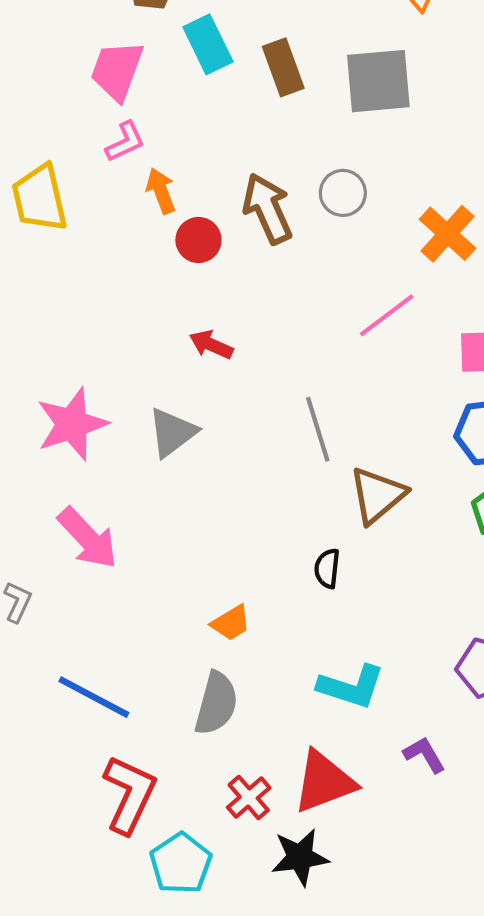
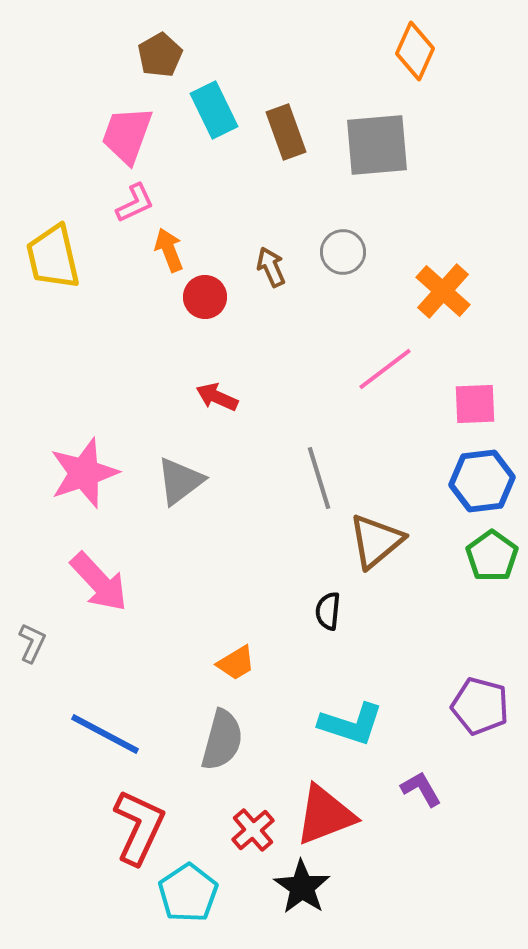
brown arrow: (268, 209) -> (271, 267), size x0.6
black star: (300, 857) -> (302, 887), turned -30

